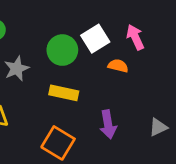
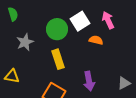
yellow rectangle: (64, 93) -> (58, 59), turned 60

